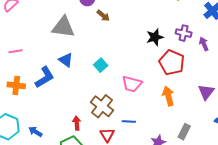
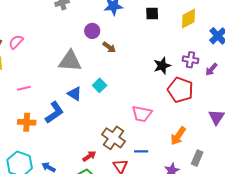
purple arrow: (204, 44) -> (211, 69), turned -112
cyan square: (101, 65) -> (100, 85), moved
orange arrow: (168, 96) -> (178, 136), moved, turned -126
red arrow: (77, 123) -> (89, 156), turned 64

